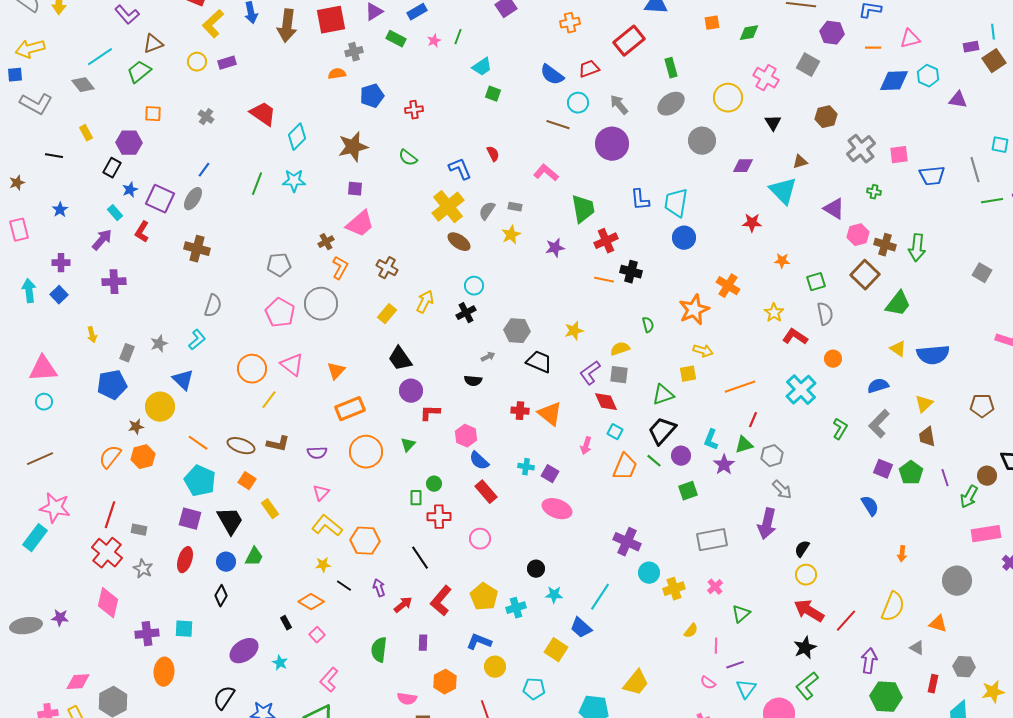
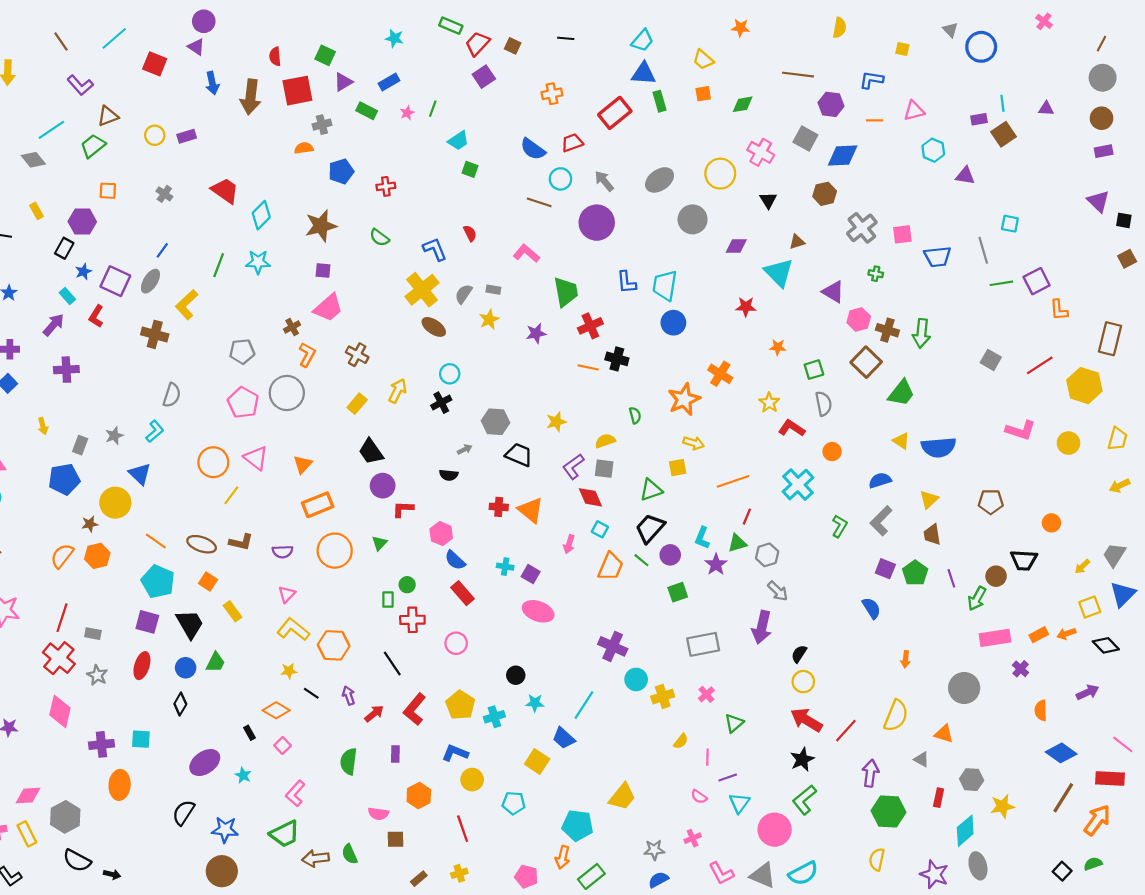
yellow L-shape: (213, 24) -> (187, 305), moved
green rectangle: (671, 68) -> (660, 101), moved
blue diamond: (894, 81) -> (843, 155), moved

